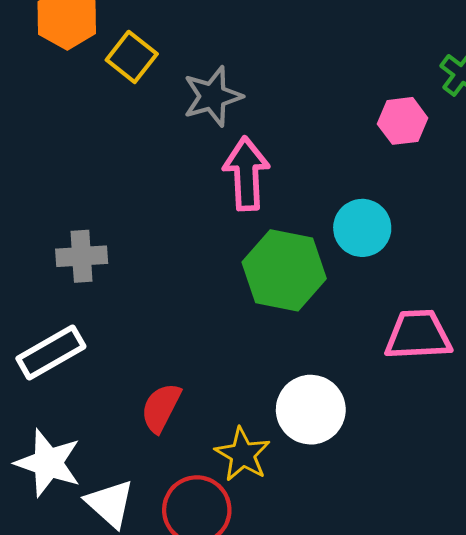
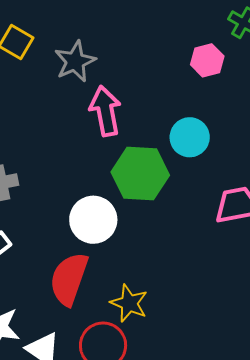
red semicircle: (161, 408) -> (69, 279), size x1.5
white circle: (311, 410) -> (93, 220), moved

